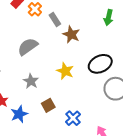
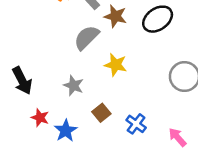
gray semicircle: (28, 47) -> (87, 38), moved
black ellipse: (100, 64) -> (158, 19), moved

